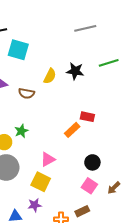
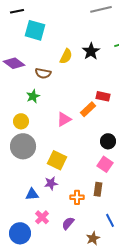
black star: (75, 71) -> (91, 51), turned 30
green star: (21, 131) -> (33, 96), moved
pink triangle: (48, 159) -> (64, 119), moved
brown rectangle: (82, 211) -> (98, 189), turned -56

